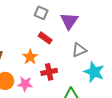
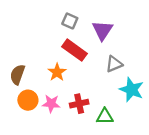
red rectangle: (45, 38) -> (75, 50), size x1.5
red cross: (49, 72) -> (79, 104), moved

